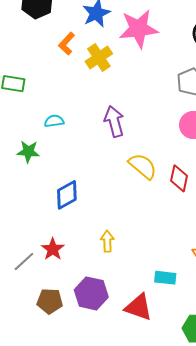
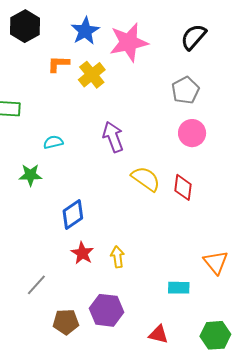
orange L-shape: (67, 44) -> (58, 64), turned 55
red star: (53, 249) -> (82, 253), moved
red triangle: (139, 307) -> (158, 334), moved, size x0.7

